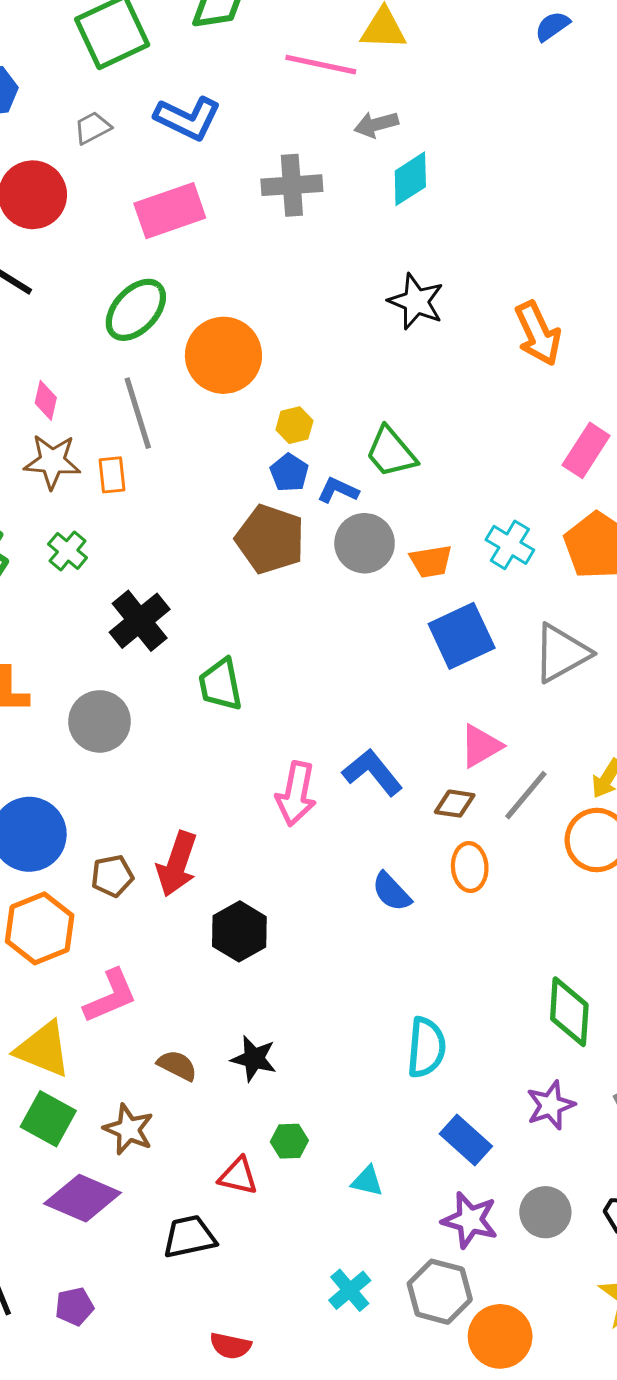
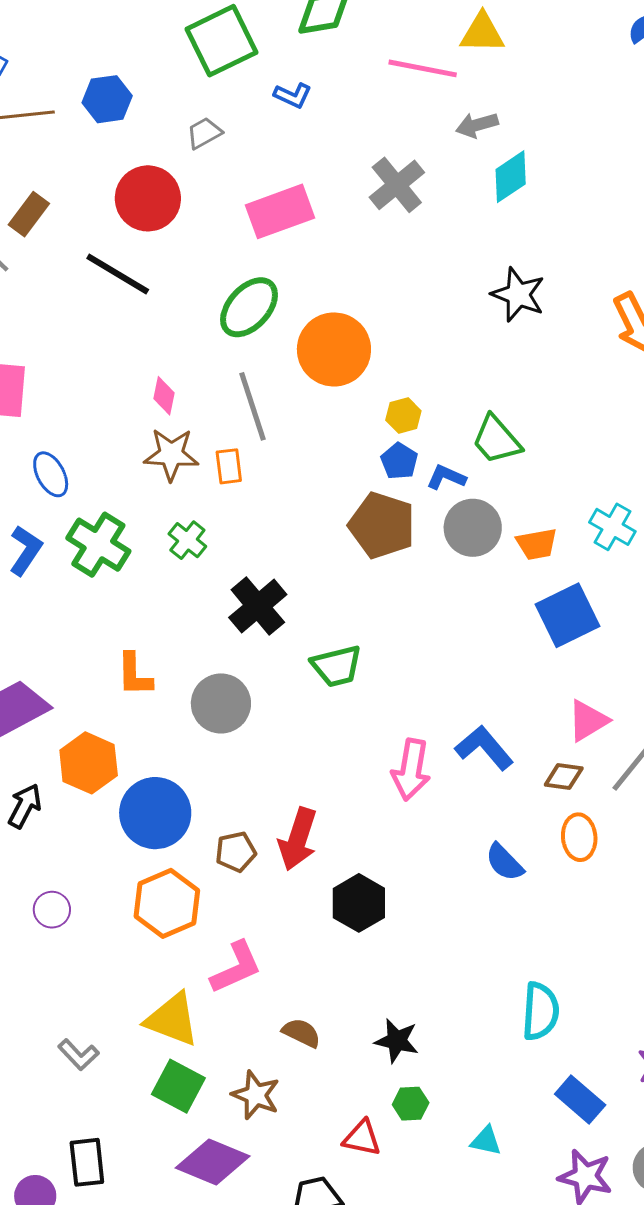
blue L-shape: (188, 118) -> (293, 95), moved, size x0.6
gray cross: (292, 185) -> (397, 185), turned -34
green trapezoid: (220, 685) -> (337, 666), turned -92
black star: (254, 1059) -> (397, 1041), moved

